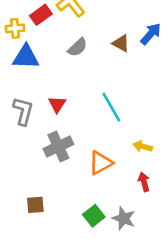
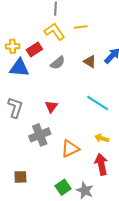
red rectangle: (41, 15) -> (34, 49), moved
red triangle: (57, 104) -> (51, 106), moved
cyan line: (111, 107) -> (98, 103), moved, turned -30
red arrow: (144, 182) -> (101, 164), size x1.5

